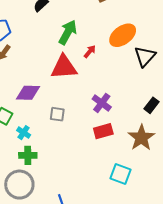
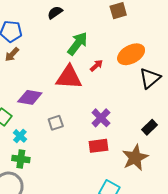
gray square: (57, 114) -> (56, 123), turned -35

